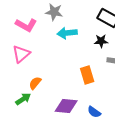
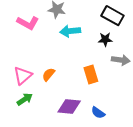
pink triangle: (21, 54) -> (23, 76), moved
orange semicircle: (35, 83) -> (49, 74), moved

